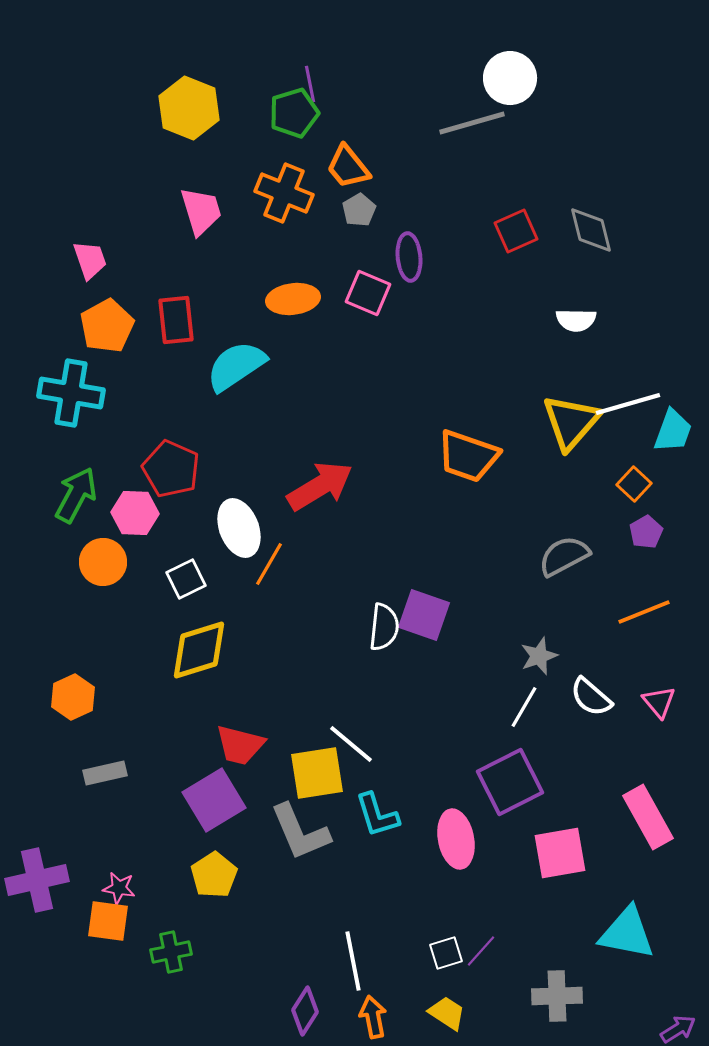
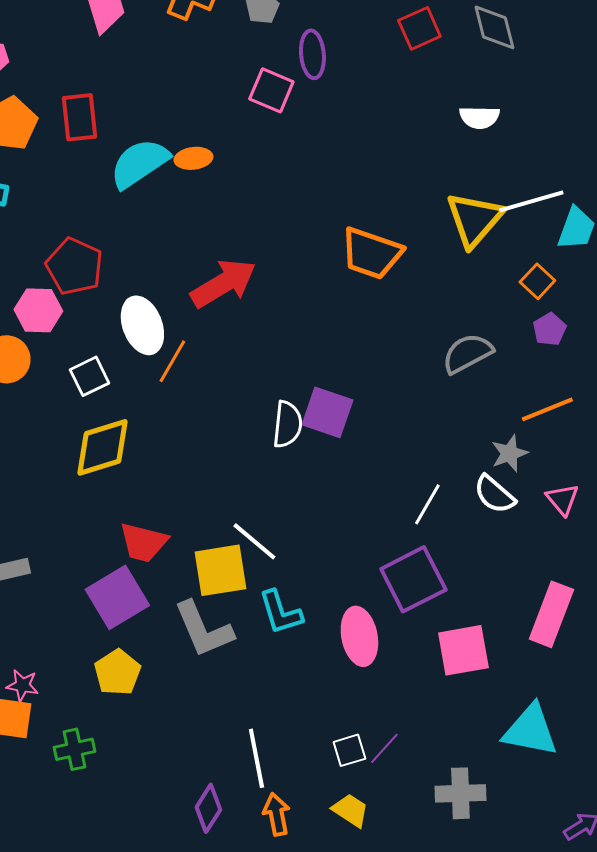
orange ellipse: (293, 299) -> (193, 158), moved, size x0.7
gray star: (539, 656) -> (509, 453), moved
pink rectangle: (648, 817) -> (551, 614), turned 50

